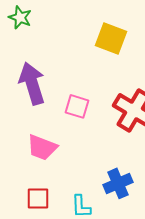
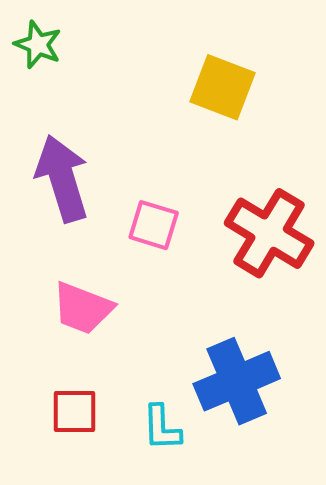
blue cross: (118, 183) -> (237, 381), size x1.4

